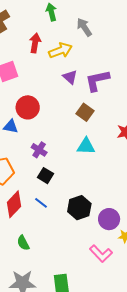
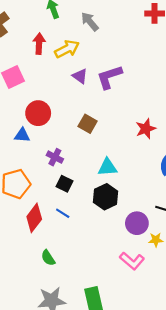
brown square: (85, 112) -> (88, 124), moved
cyan triangle: (86, 146) -> (107, 167), moved
black hexagon: (79, 208) -> (106, 197), moved

